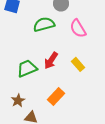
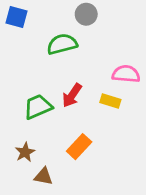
pink semicircle: (78, 28) -> (126, 74), moved, turned 126
yellow rectangle: (78, 64) -> (110, 101), turned -32

